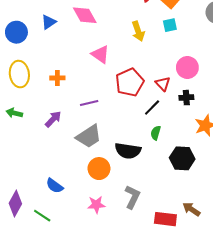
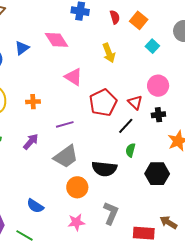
cyan square: (170, 25) -> (152, 46), moved, turned -32

